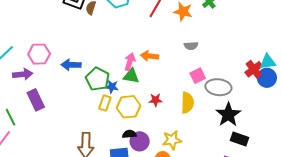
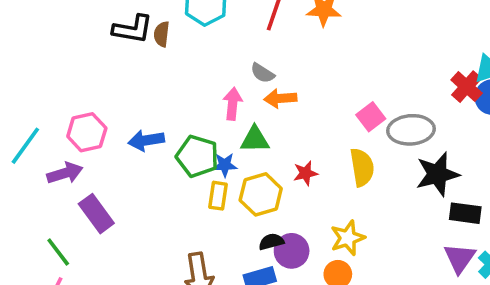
gray semicircle: (191, 46) -> (262, 73), moved, turned 48
pink arrow: (130, 62) -> (233, 104), moved
black star: (228, 115) -> (437, 174), turned 30

